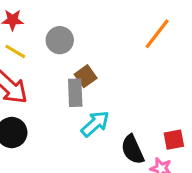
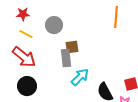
orange line: (157, 34) -> (116, 17), turned -30
brown square: (86, 76) -> (72, 47), turned 32

